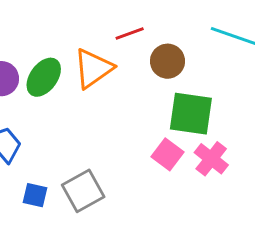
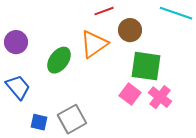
orange triangle: (93, 68) -> (94, 44), moved
green ellipse: (44, 77) -> (59, 60), moved

